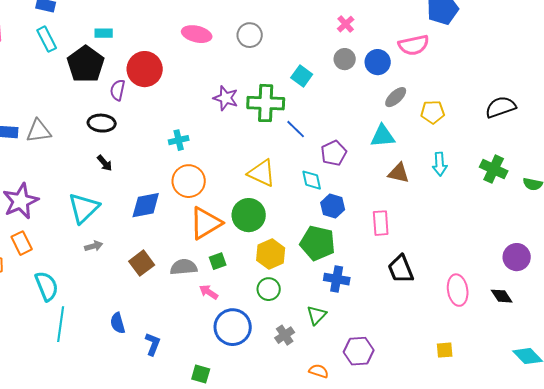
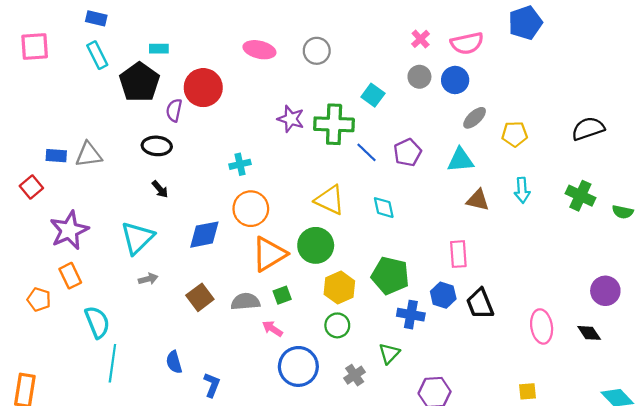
pink semicircle: (414, 45) -> (467, 43), moved
purple pentagon: (334, 153) -> (408, 152), moved
blue hexagon: (333, 206) -> (443, 295), moved

